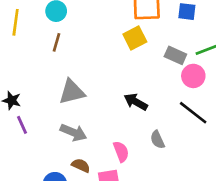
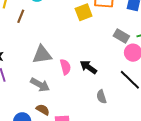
yellow square: (135, 38) -> (84, 12), moved
brown line: (56, 42) -> (21, 16), moved
pink semicircle: (121, 152) -> (65, 67), moved

